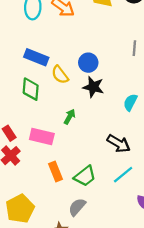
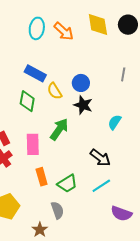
green arrow: (70, 117) -> (59, 129), size x1.6
pink rectangle: (42, 137) -> (33, 144), turned 70
gray semicircle: (77, 207) -> (57, 210), turned 114

